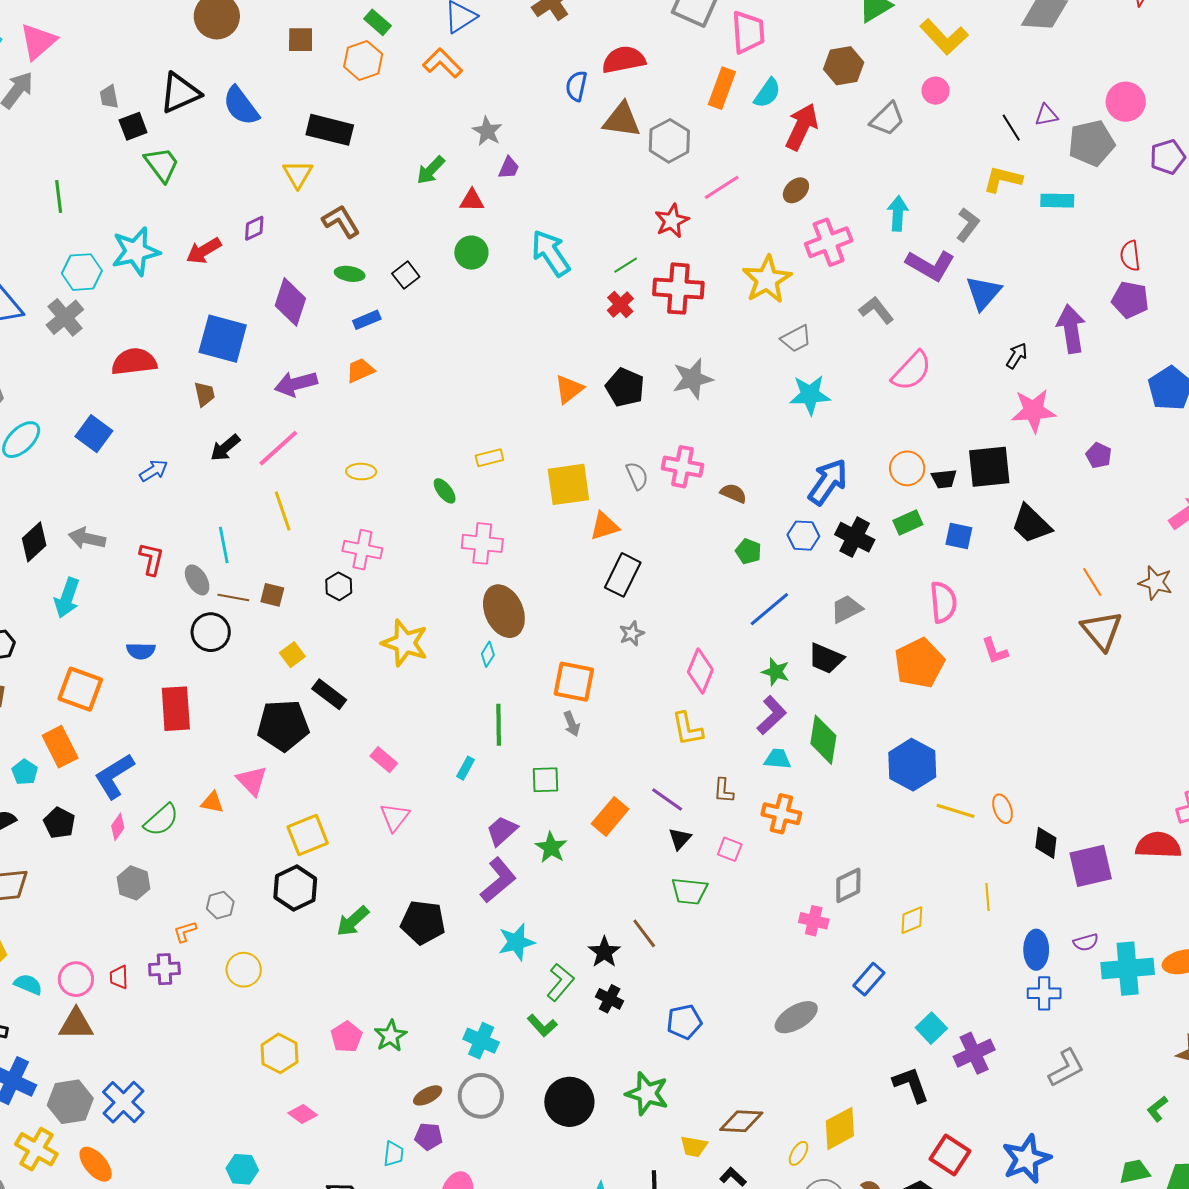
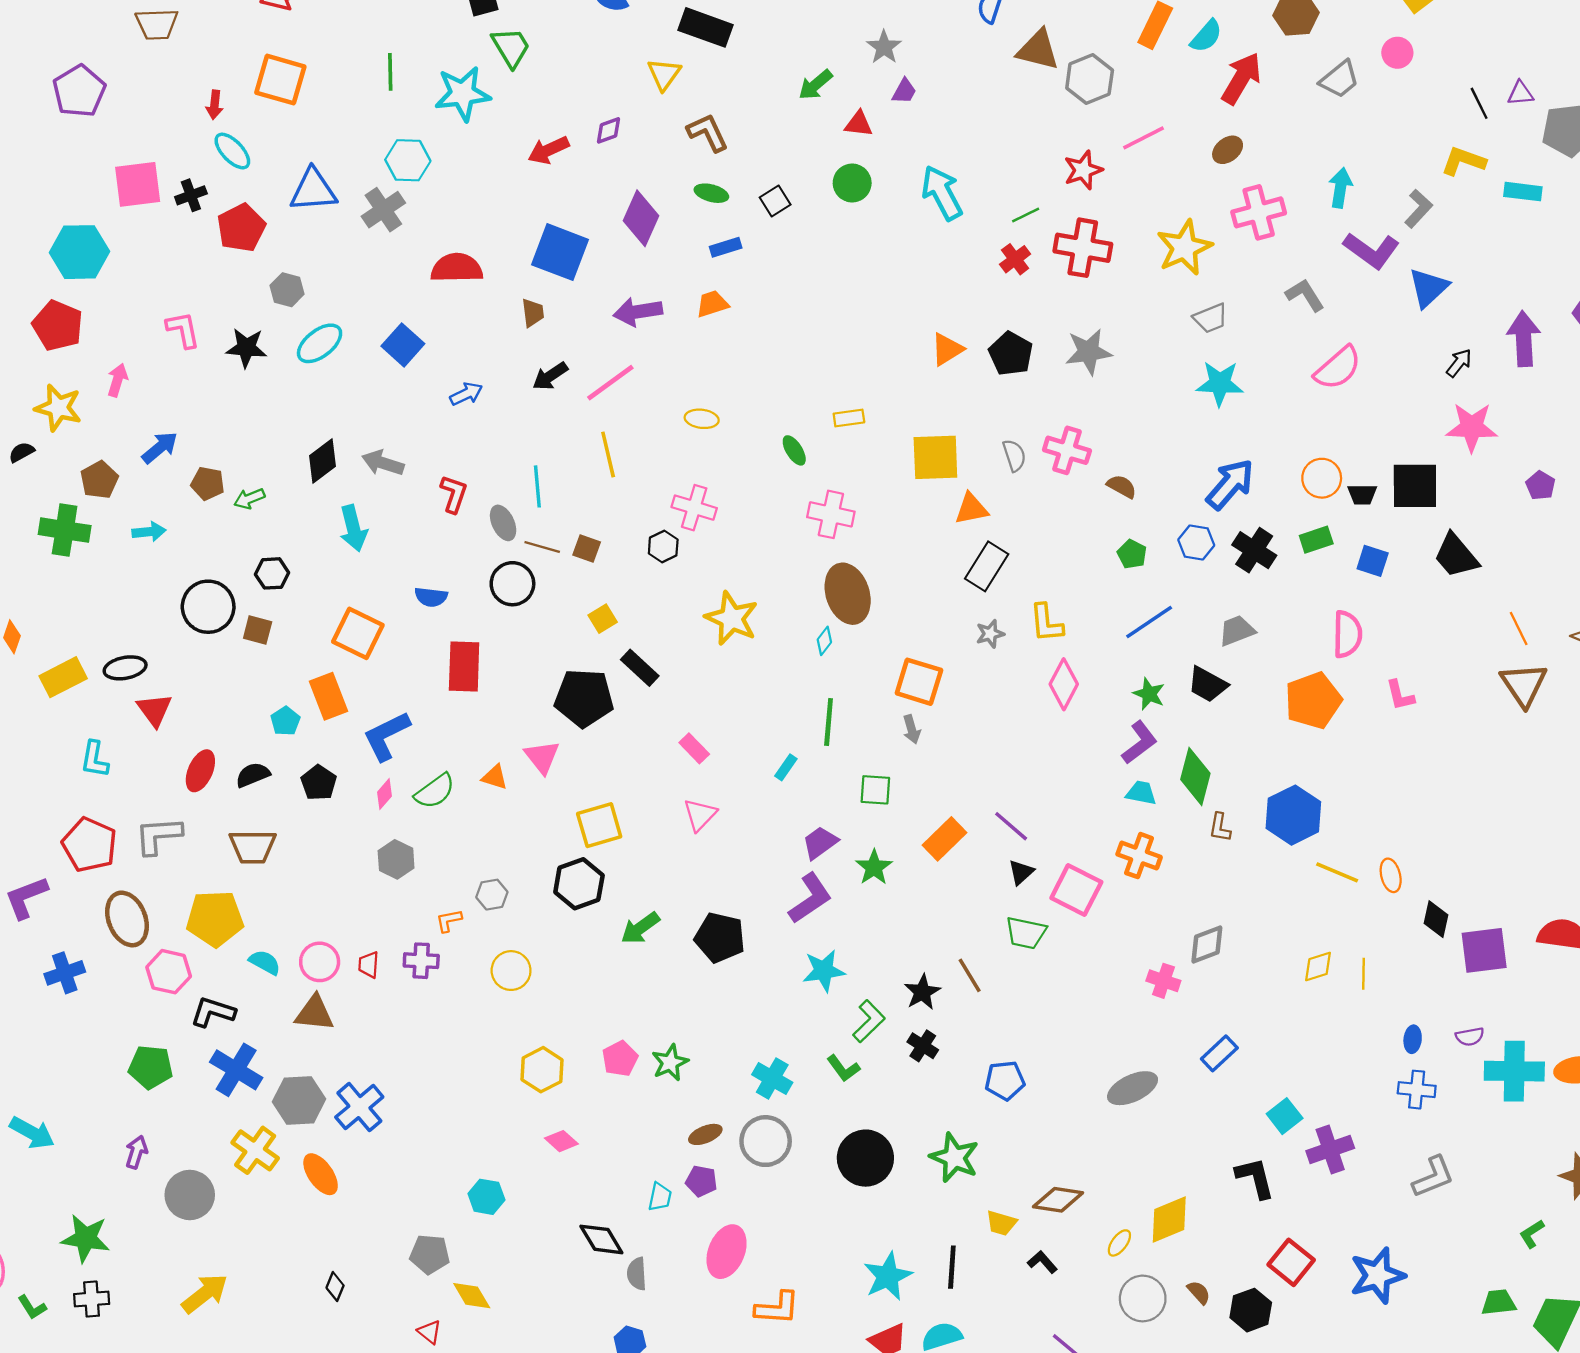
cyan star: (136, 251) -> (463, 94), moved
cyan arrow: (67, 598) -> (353, 528), turned -39
yellow L-shape: (687, 729) -> (1046, 623), moved
brown L-shape: (724, 791) -> (1220, 827), moved
pink square: (730, 849) -> (1076, 890), size x1.8
yellow diamond: (912, 920) -> (1318, 966), moved
blue ellipse: (1036, 950) -> (1413, 1039), size x0.6

